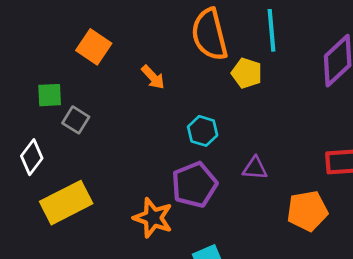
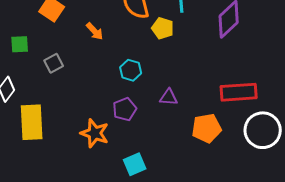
gray square: (76, 120) -> (54, 63), moved, turned 30
purple pentagon: (194, 185) -> (125, 109), size x0.7
yellow rectangle: (66, 203) -> (32, 122), turned -66

